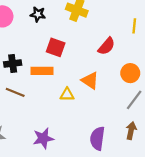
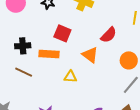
orange triangle: (90, 81) -> (90, 55), moved

